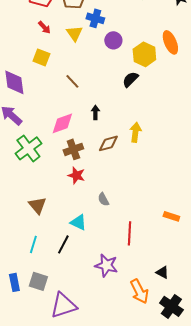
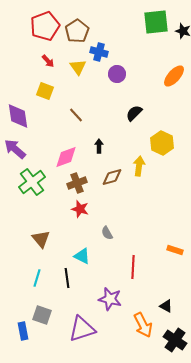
orange ellipse: (170, 42) -> (174, 76), turned 65
yellow hexagon: (144, 54) -> (162, 143), moved
black line: (63, 244) -> (67, 278), turned -36
blue rectangle: (14, 282) -> (23, 331), moved
purple triangle: (63, 305) -> (82, 329), moved

